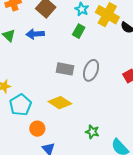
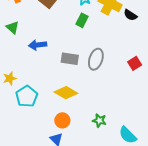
blue arrow: (35, 34) -> (38, 45), moved
orange circle: (37, 129) -> (62, 120), moved

